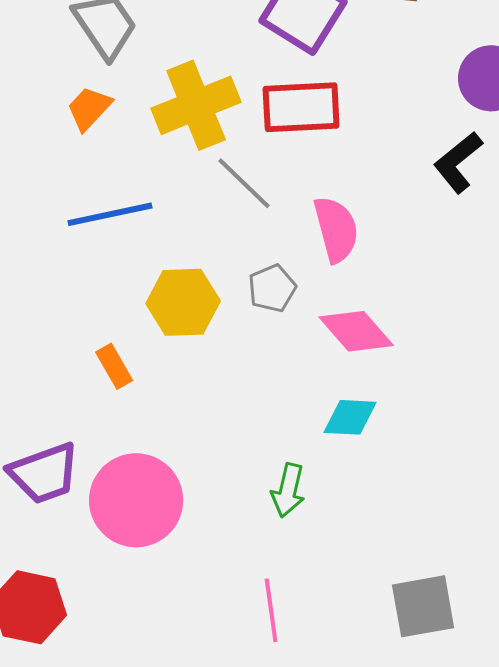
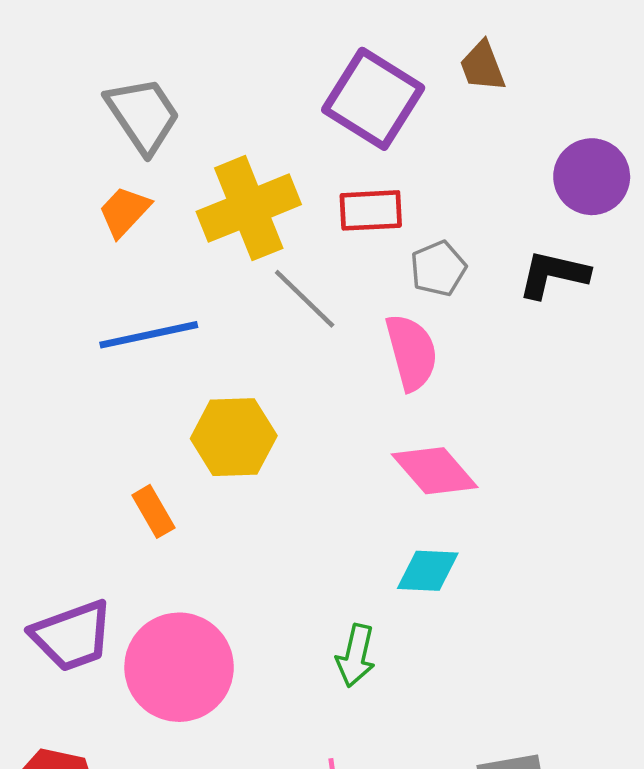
red rectangle: (301, 107) -> (371, 210), size x0.7
black L-shape: (458, 162) -> (553, 274), turned 52
gray pentagon: (272, 288) -> (438, 269), moved

